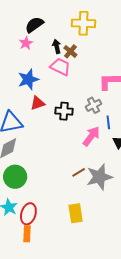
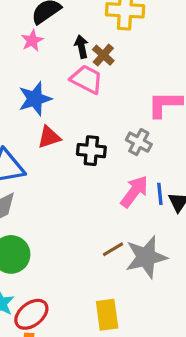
gray cross: (94, 105) -> (139, 142), turned -35
blue line: (108, 122) -> (160, 194), moved
red ellipse: (28, 214) -> (31, 314), turned 35

